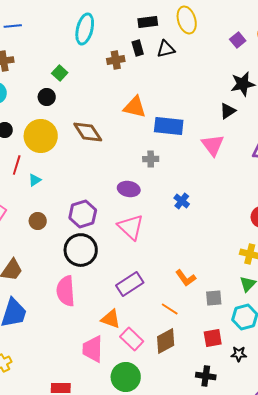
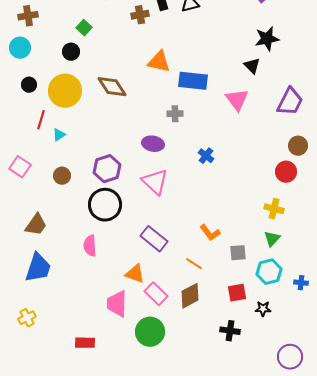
black triangle: (228, 111) -> (252, 66), turned -42
purple rectangle: (130, 284) -> (154, 239), turned 72
pink semicircle: (66, 291) -> (90, 246), size x0.7

